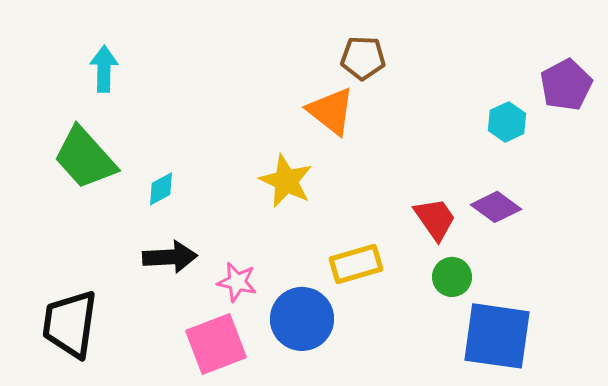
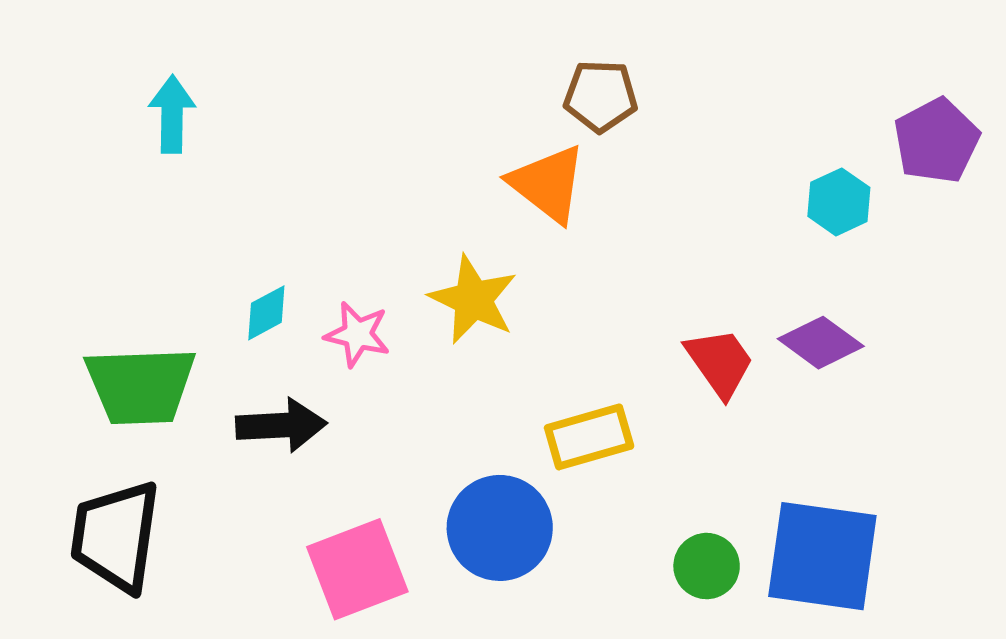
green trapezoid: (85, 158) -> (141, 386), moved, turned -50
green circle: (452, 277) -> (707, 566), moved
pink star: (237, 282) -> (357, 334), moved

